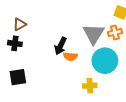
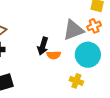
gray triangle: (94, 34) -> (73, 30), turned 45
yellow cross: (90, 86) -> (76, 81), turned 32

